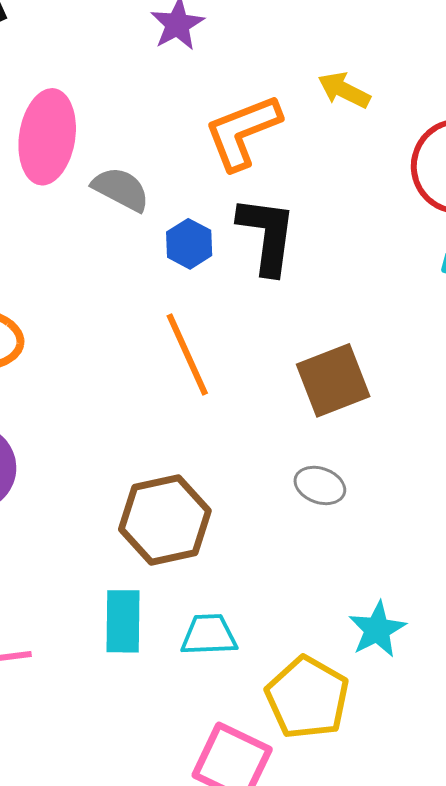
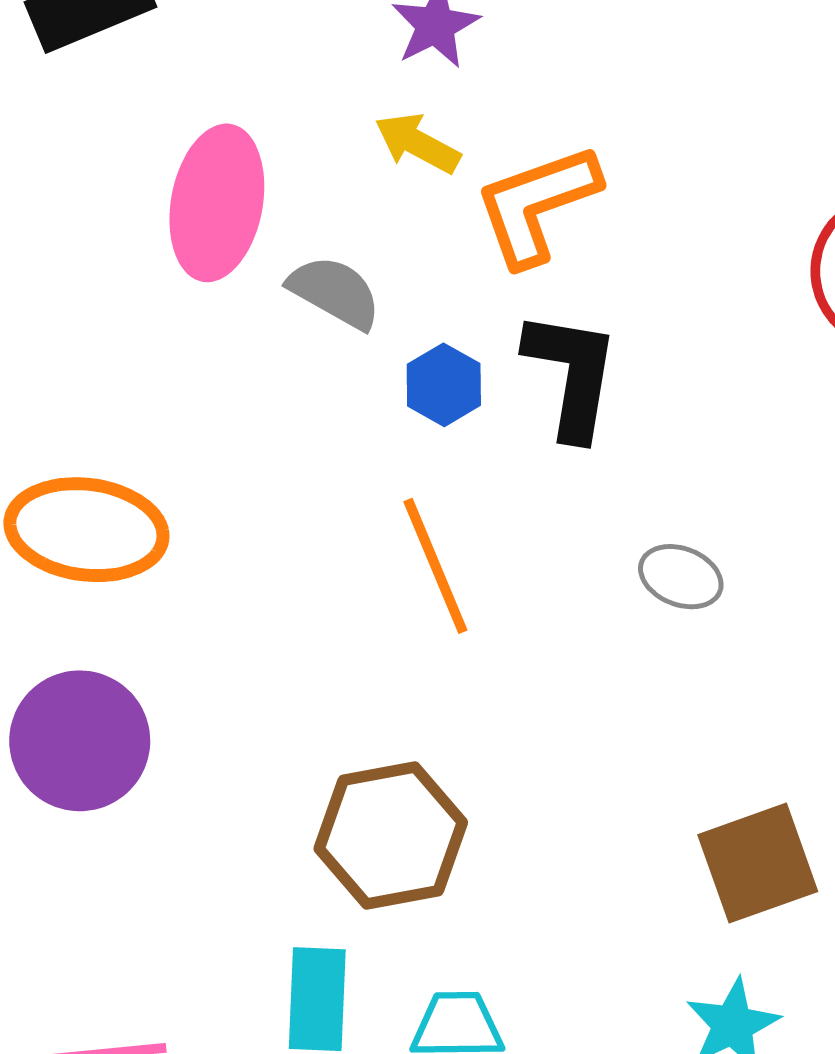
yellow arrow: (344, 90) -> (417, 143), moved
brown square: (333, 380) -> (758, 863), moved
gray ellipse: (320, 485) -> (681, 577), moved

